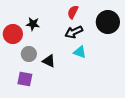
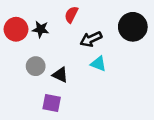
red semicircle: (73, 12) -> (71, 15), moved
red circle: (13, 34) -> (16, 29), moved
purple square: (25, 79) -> (52, 103), moved

